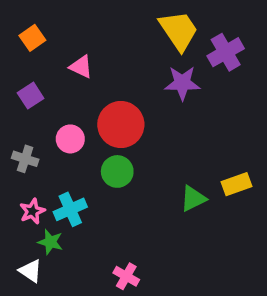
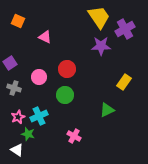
orange square: (32, 38) -> (18, 21), turned -32
purple square: (31, 96) -> (10, 63), moved
red circle: (121, 125) -> (67, 69), size x0.7
yellow rectangle: (236, 184) -> (124, 82), moved, turned -35
pink cross: (126, 276) -> (74, 136), moved

